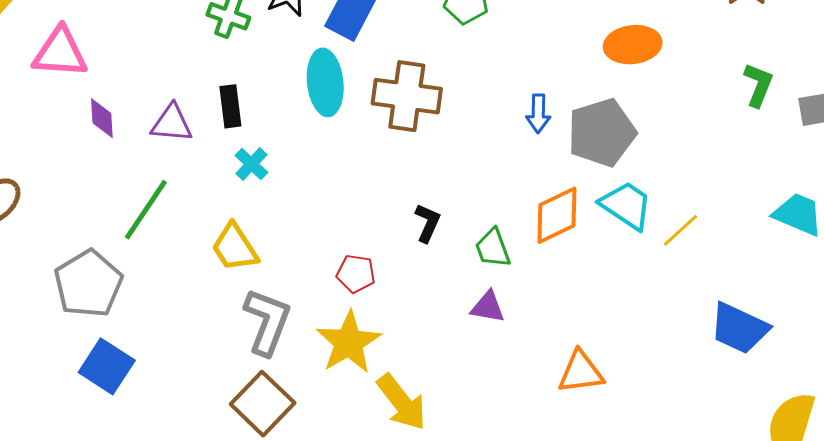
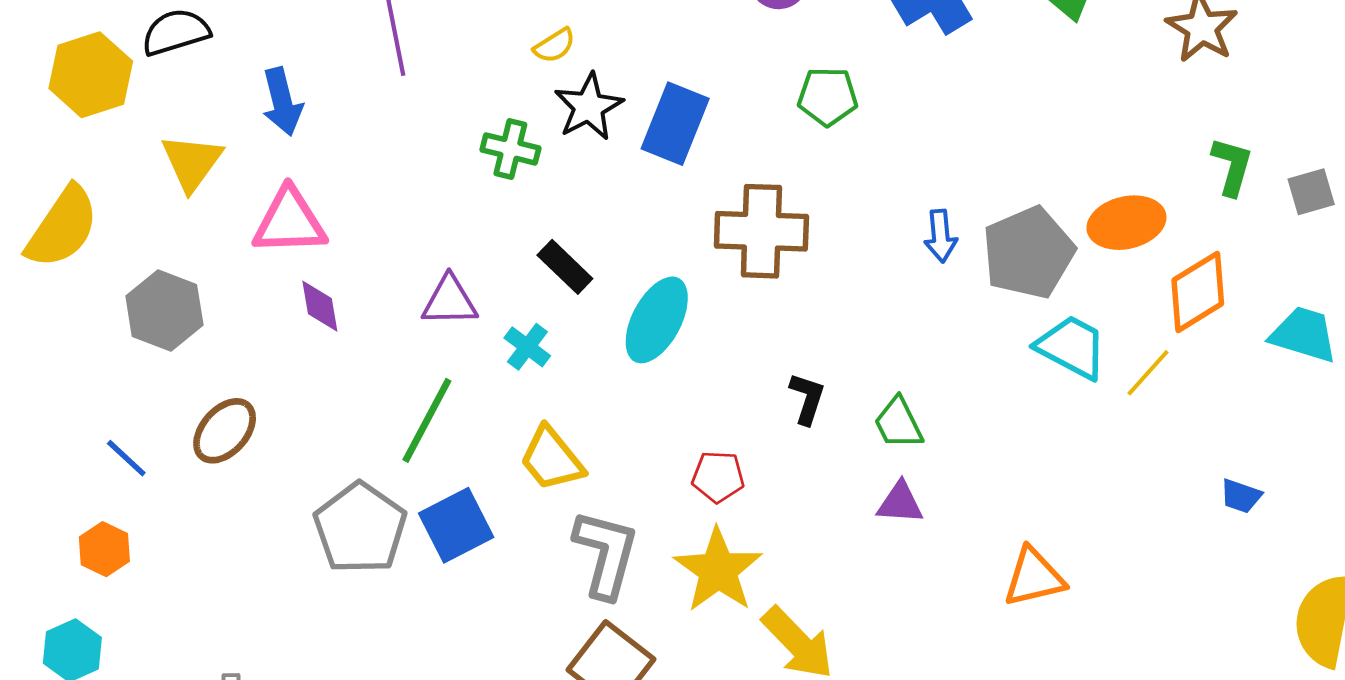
orange ellipse: (633, 45) -> (1126, 223), moved
cyan ellipse: (325, 82) -> (657, 320), moved, turned 40
black rectangle: (230, 106) -> (565, 267), moved, turned -33
purple diamond: (102, 118) -> (320, 306), moved
cyan cross: (251, 164) -> (527, 347), moved
orange diamond: (557, 215) -> (1198, 292), moved
blue trapezoid: (739, 328) -> (1241, 496), size x0.5
blue square: (107, 366) -> (456, 525), moved, turned 36

